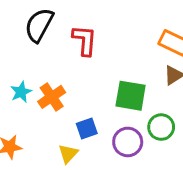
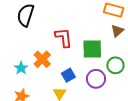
red L-shape: (85, 40) -> (64, 38), moved
cyan star: (21, 92) -> (21, 68), moved

